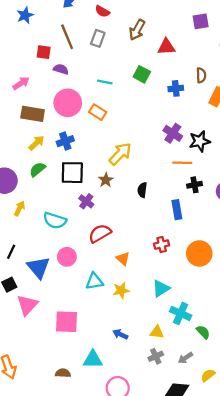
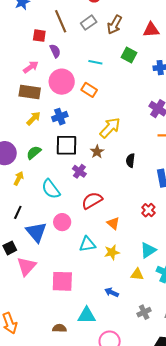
brown arrow: (137, 30) -> (115, 25), moved
gray rectangle: (98, 38) -> (89, 23), turned 35
purple semicircle: (61, 69) -> (55, 51), turned 48
pink arrow: (21, 83) -> (31, 67), moved
green semicircle: (37, 169) -> (34, 153), moved
cyan semicircle: (55, 221) -> (51, 189), turned 35
red cross: (162, 245) -> (148, 210), turned -32
black line: (11, 252) -> (18, 212), moved
yellow triangle: (157, 332) -> (137, 274), moved

